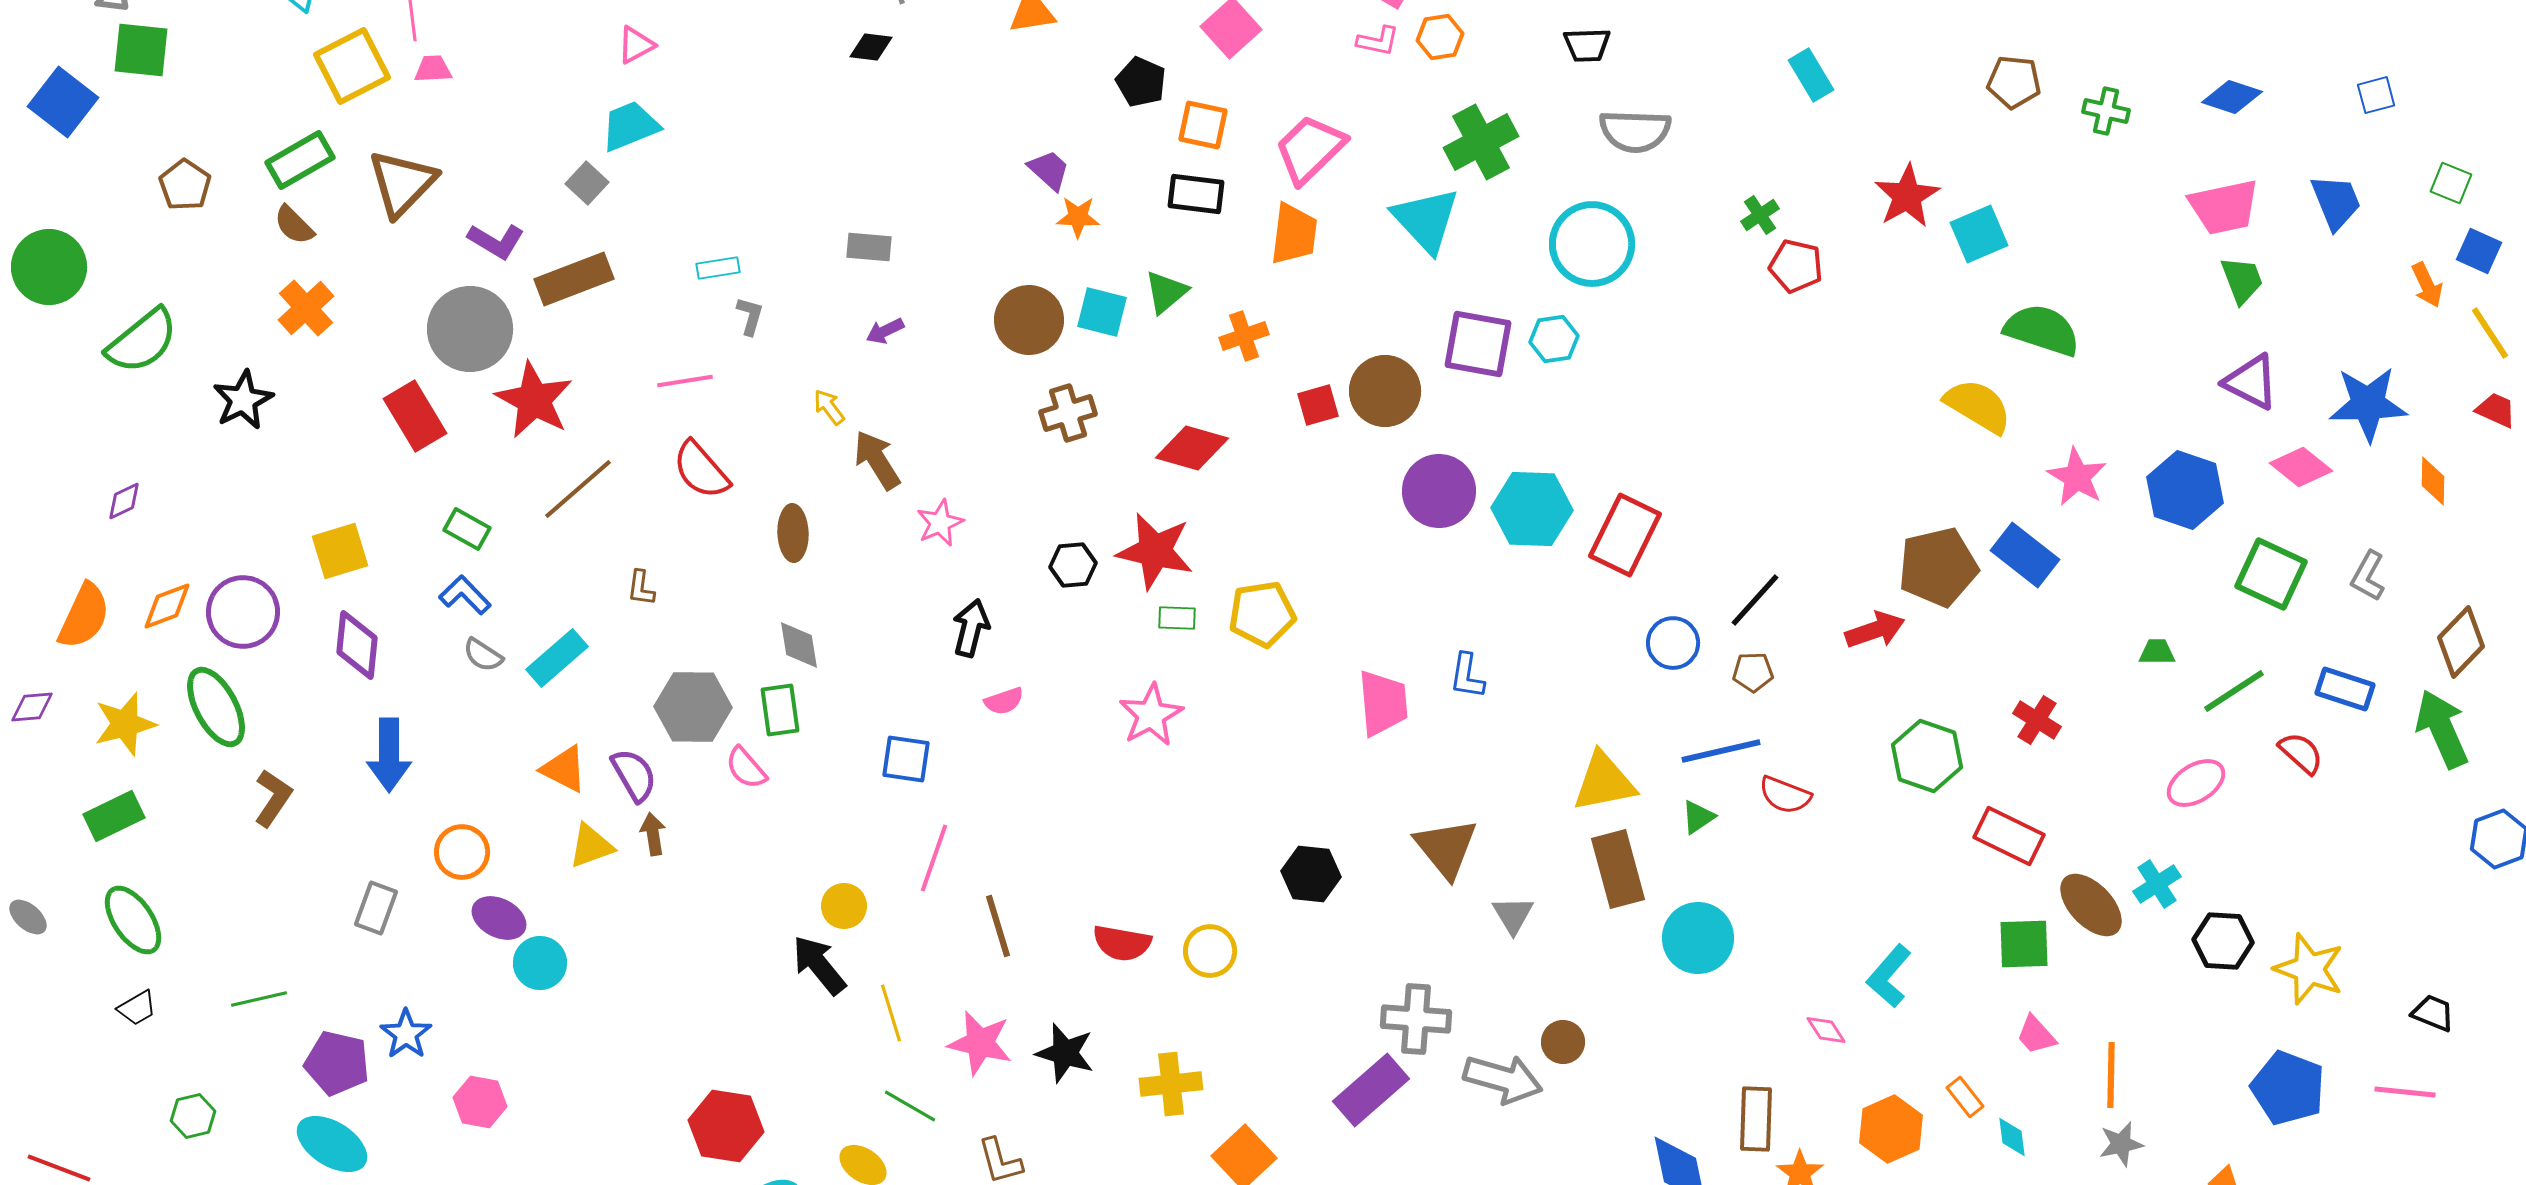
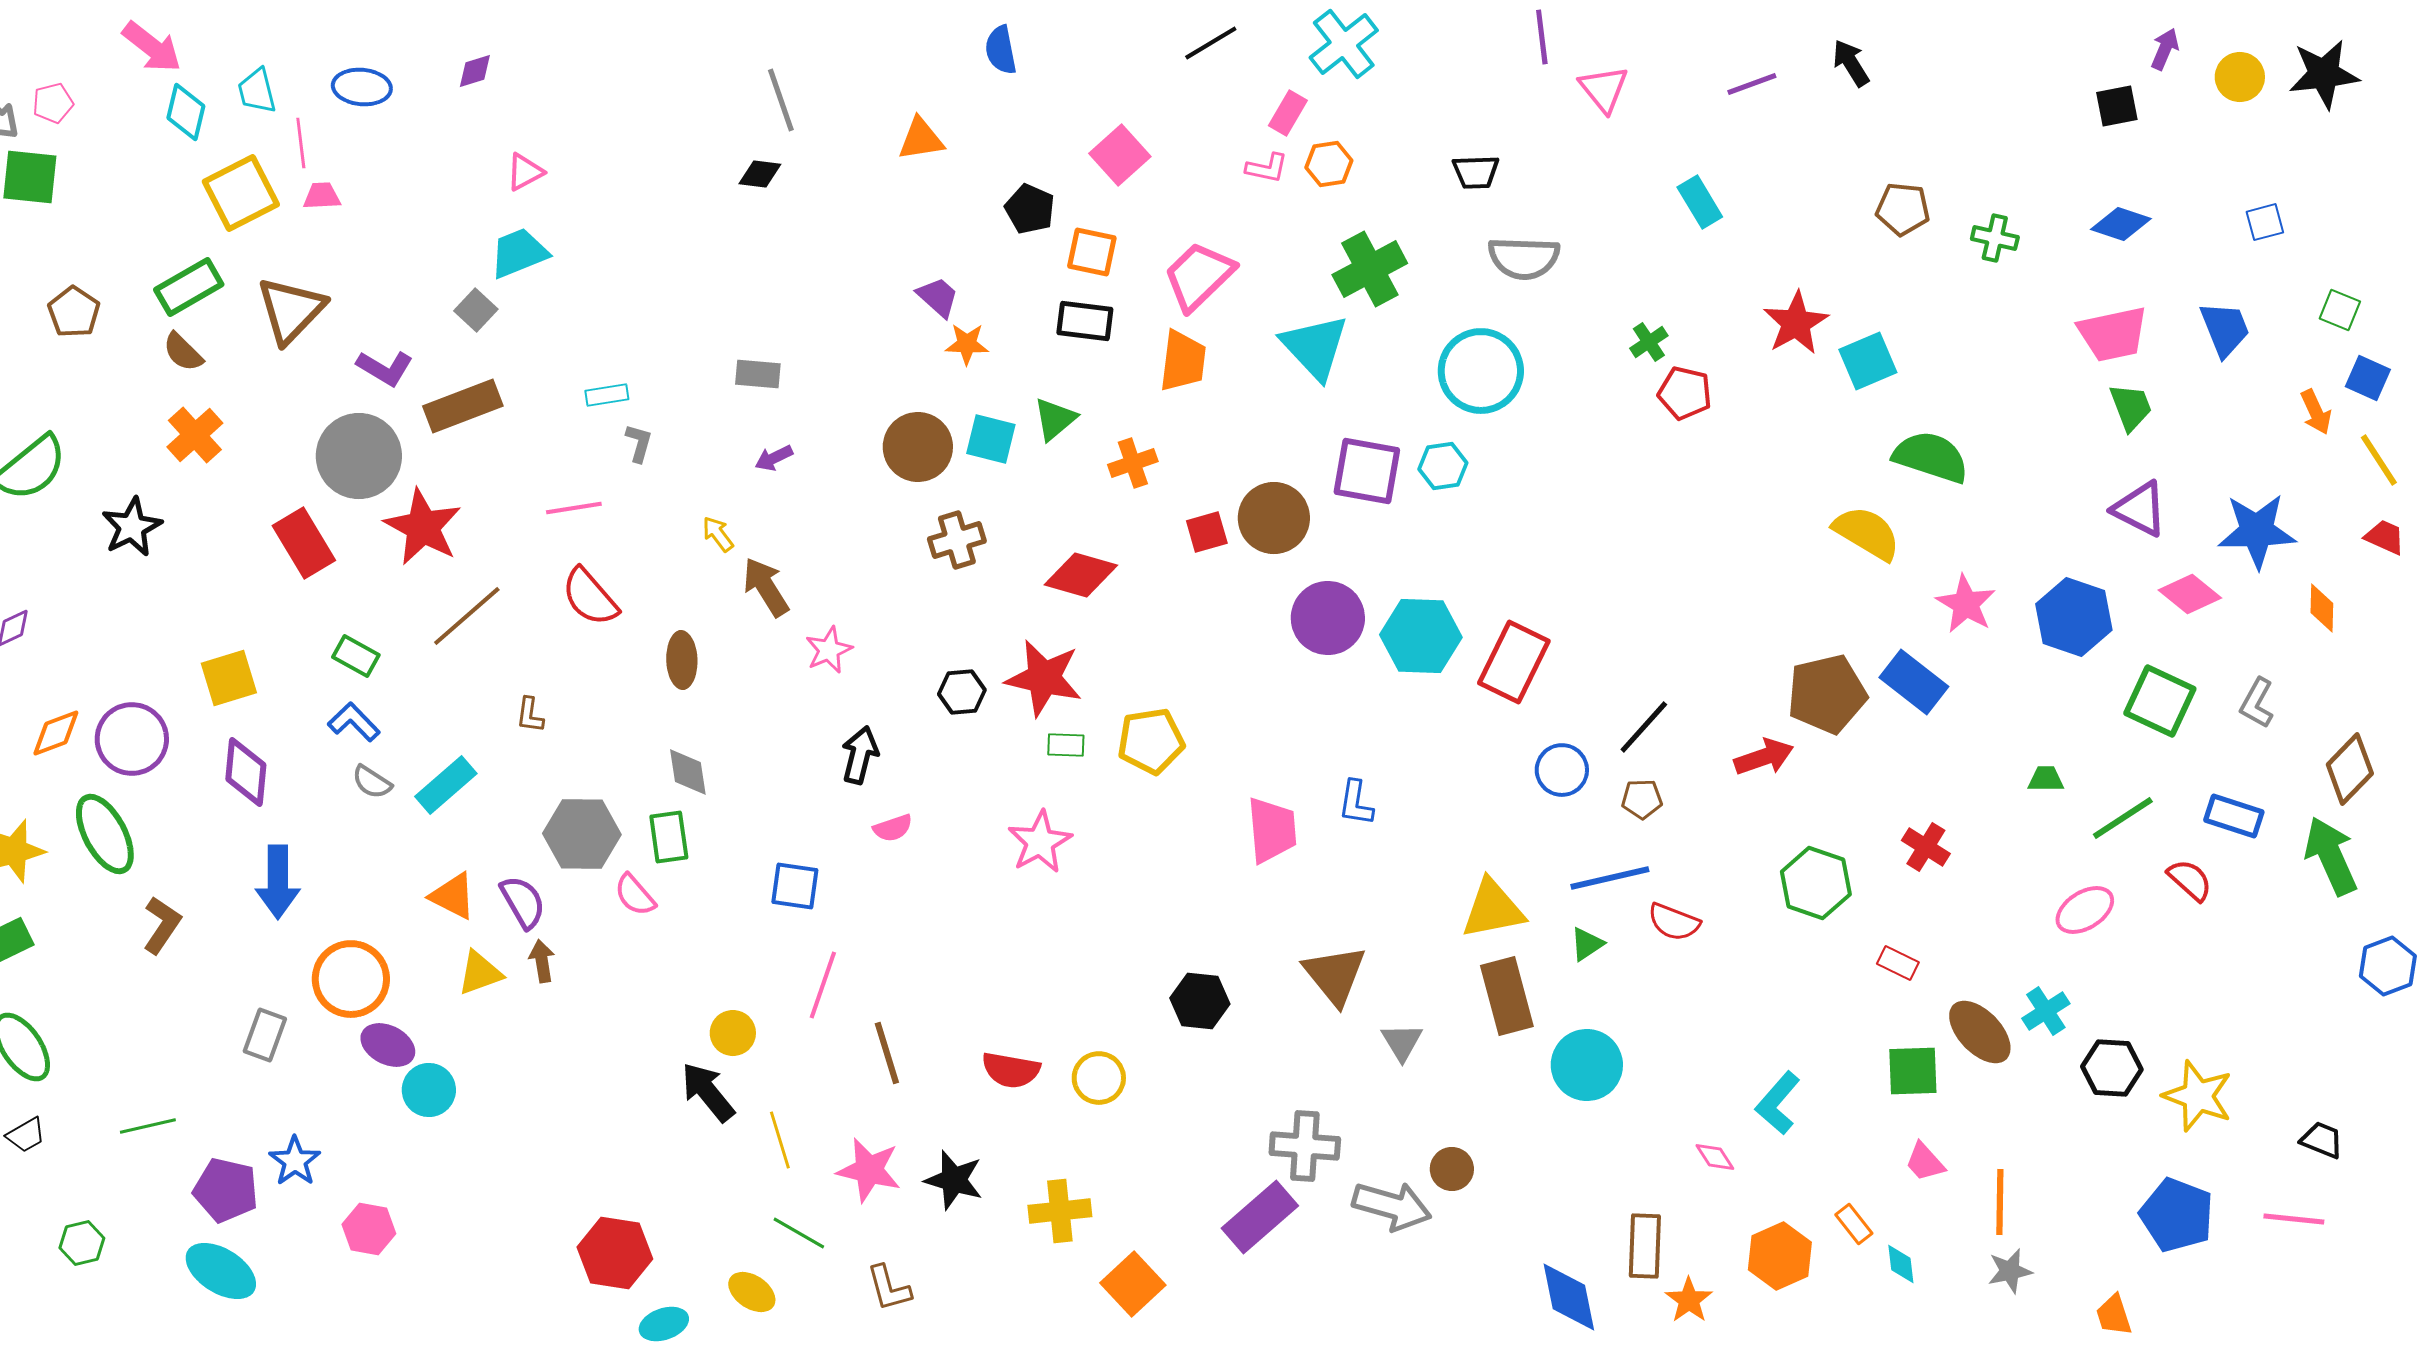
red rectangle: (2009, 836) -> (1898, 963), size x0.6
orange circle: (462, 852) -> (351, 979), size x1.4

